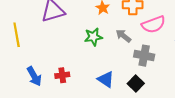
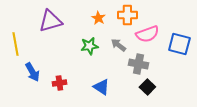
blue arrow: (34, 76) -> (32, 72), moved
black square: (136, 84) -> (147, 87), moved

